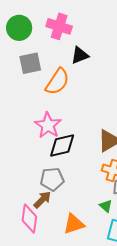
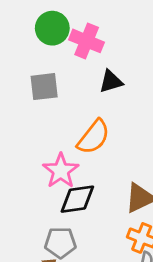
green circle: (19, 28) -> (52, 28), moved
orange semicircle: (57, 82) -> (94, 137), moved

